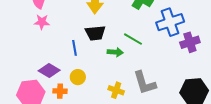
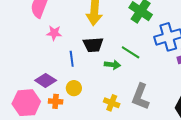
pink star: (42, 22) -> (54, 33), moved
gray L-shape: (145, 83) -> (140, 97), turned 36

